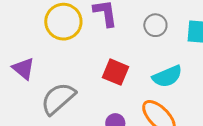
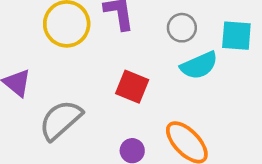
cyan semicircle: (167, 76) -> (199, 65), moved

